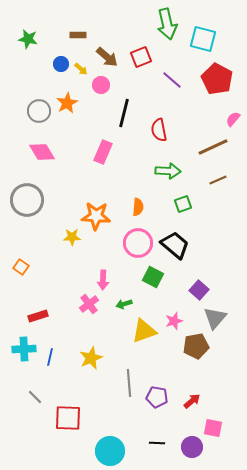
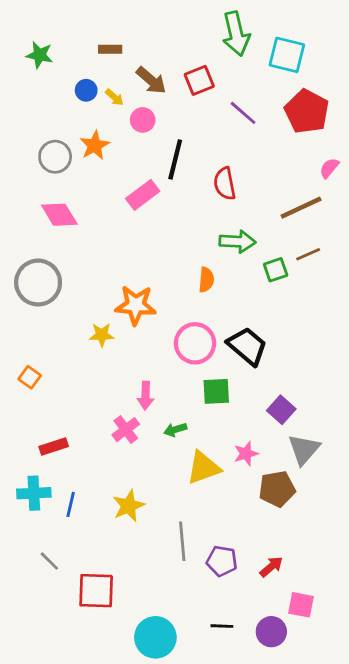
pink rectangle: (103, 152) -> (143, 195), moved, turned 30
green square: (183, 204) -> (276, 270), moved
orange semicircle: (138, 207) -> (206, 280), moved
green square: (153, 277) -> (216, 391), turned -30

